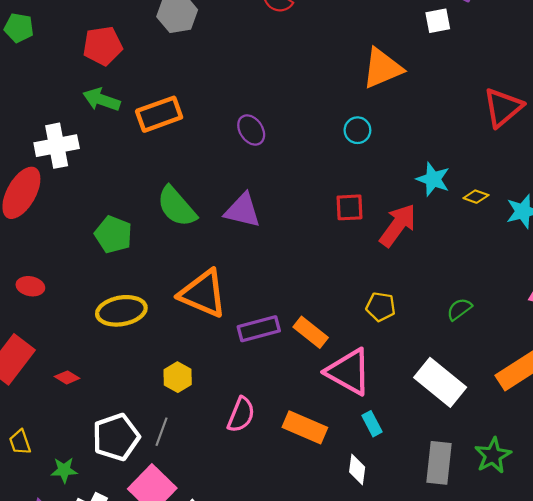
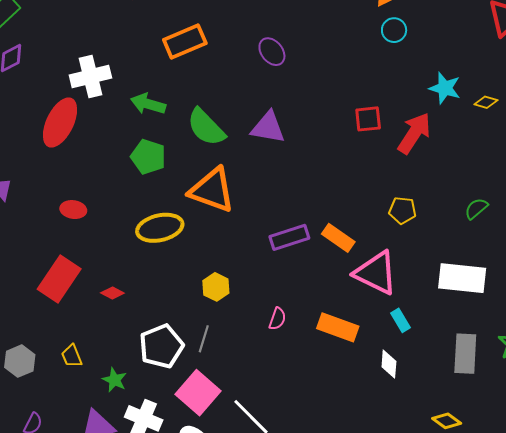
green arrow: (102, 100) -> (148, 104), moved
cyan circle: (357, 130) -> (394, 30), moved
orange triangle: (203, 294) -> (212, 190), moved
white rectangle: (440, 382) -> (462, 278), turned -30
pink semicircle: (241, 415) -> (277, 319), size x0.7
green star: (64, 470) -> (115, 380), turned 30

